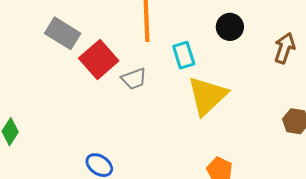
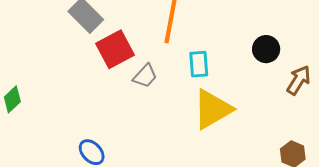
black circle: (230, 27) -> (266, 49), moved
gray trapezoid: (134, 79) -> (145, 76), turned -40

